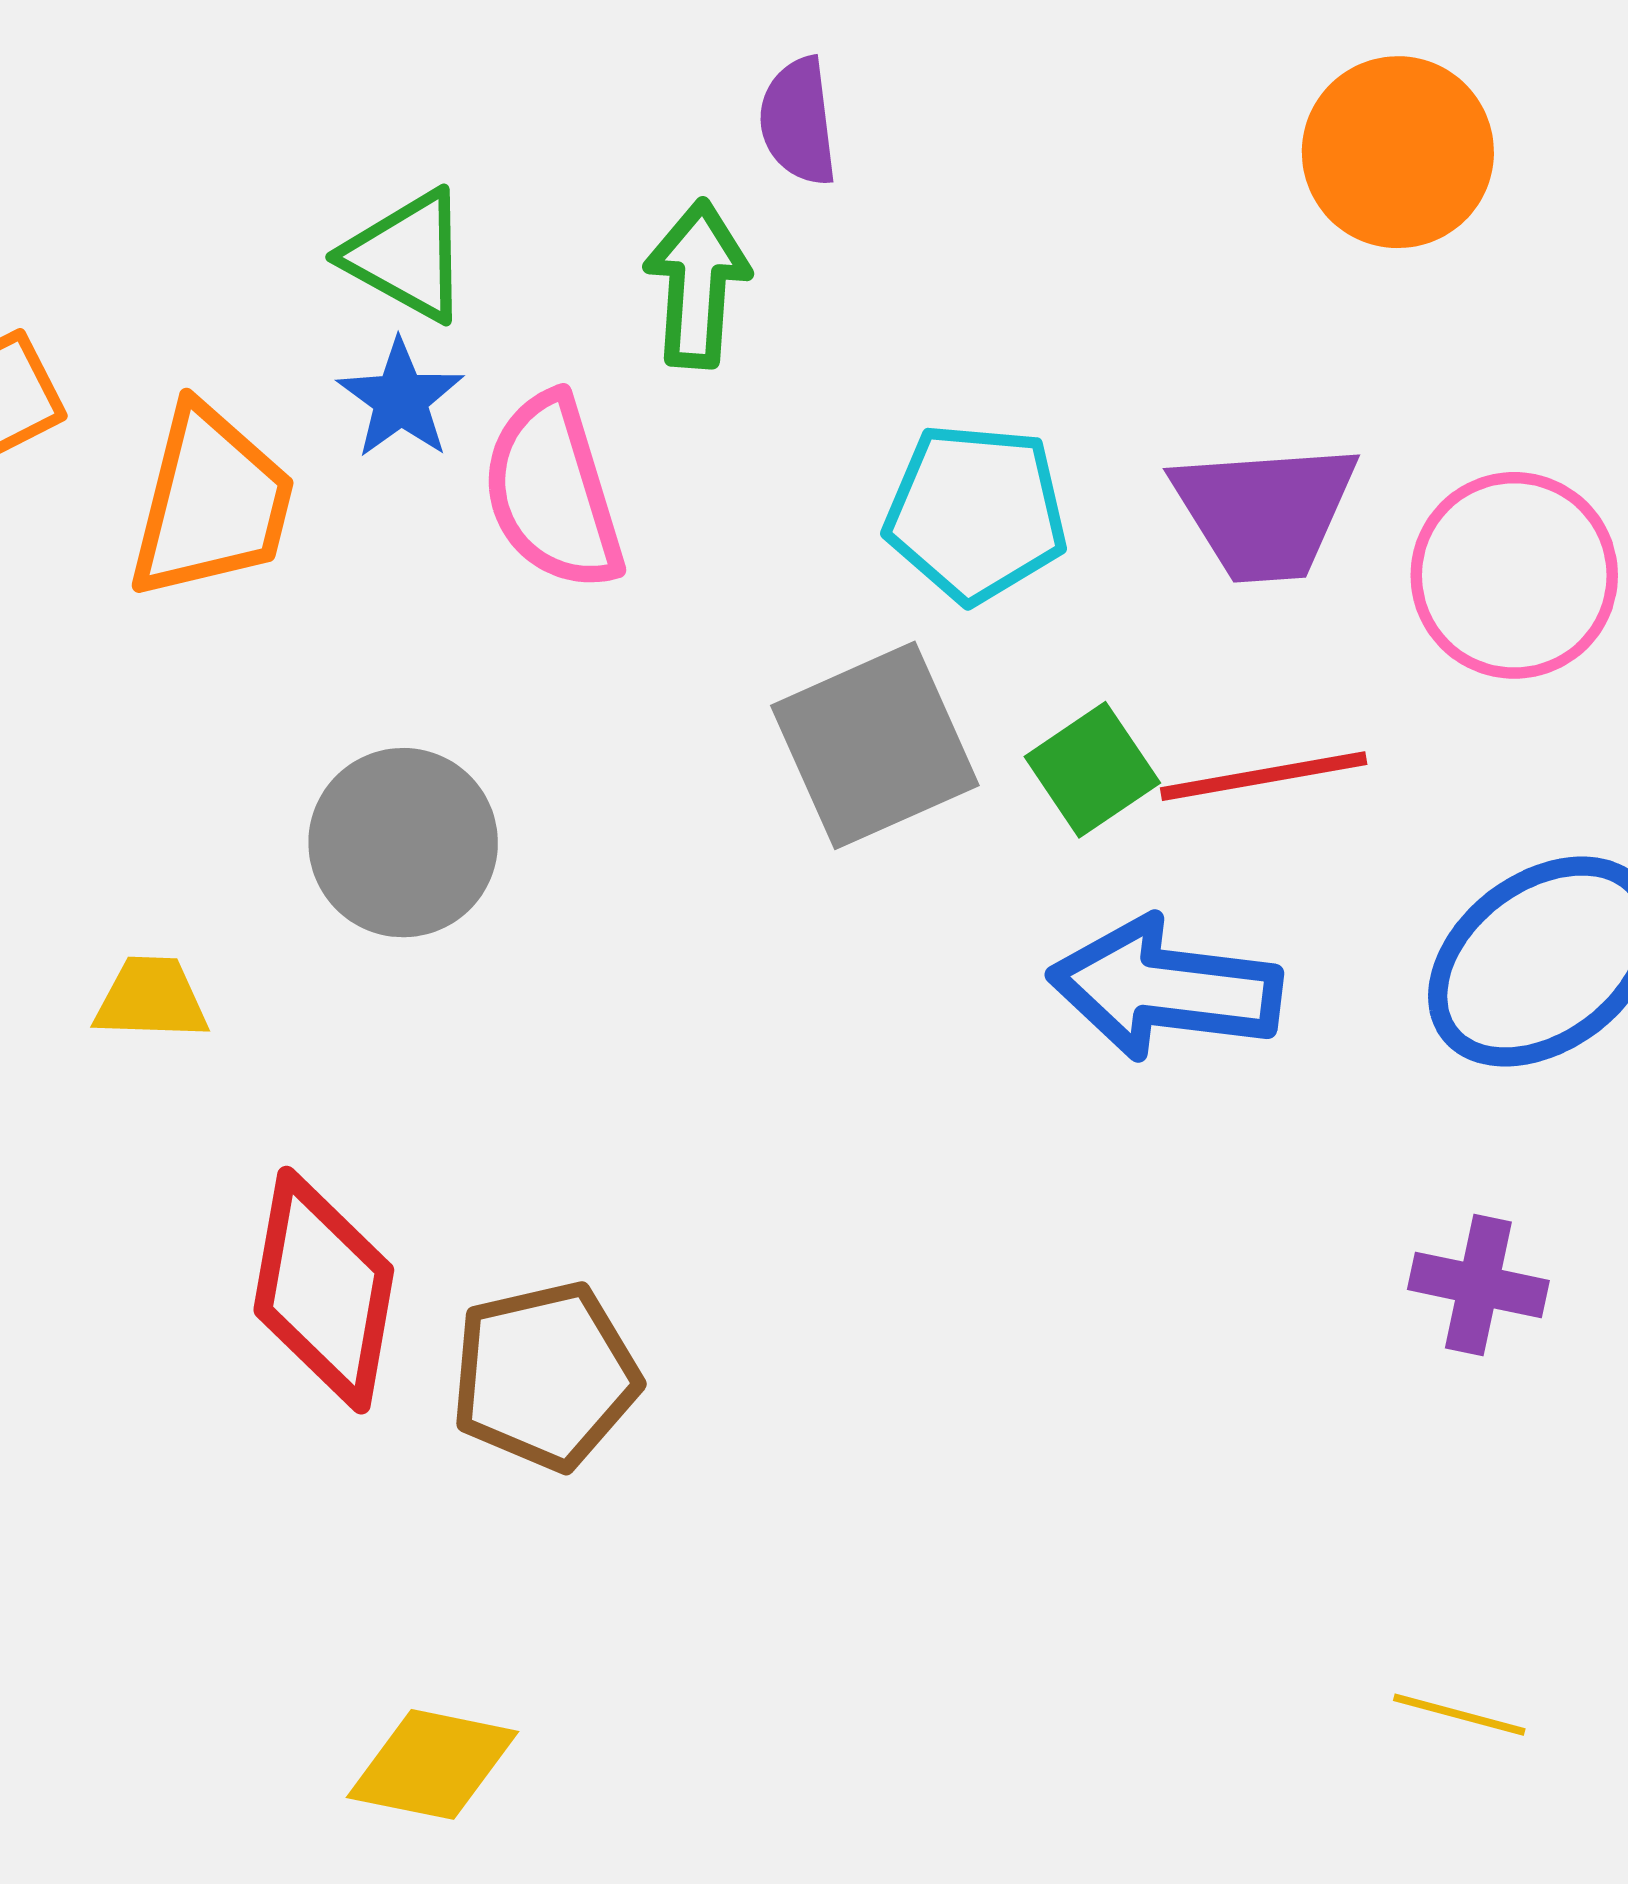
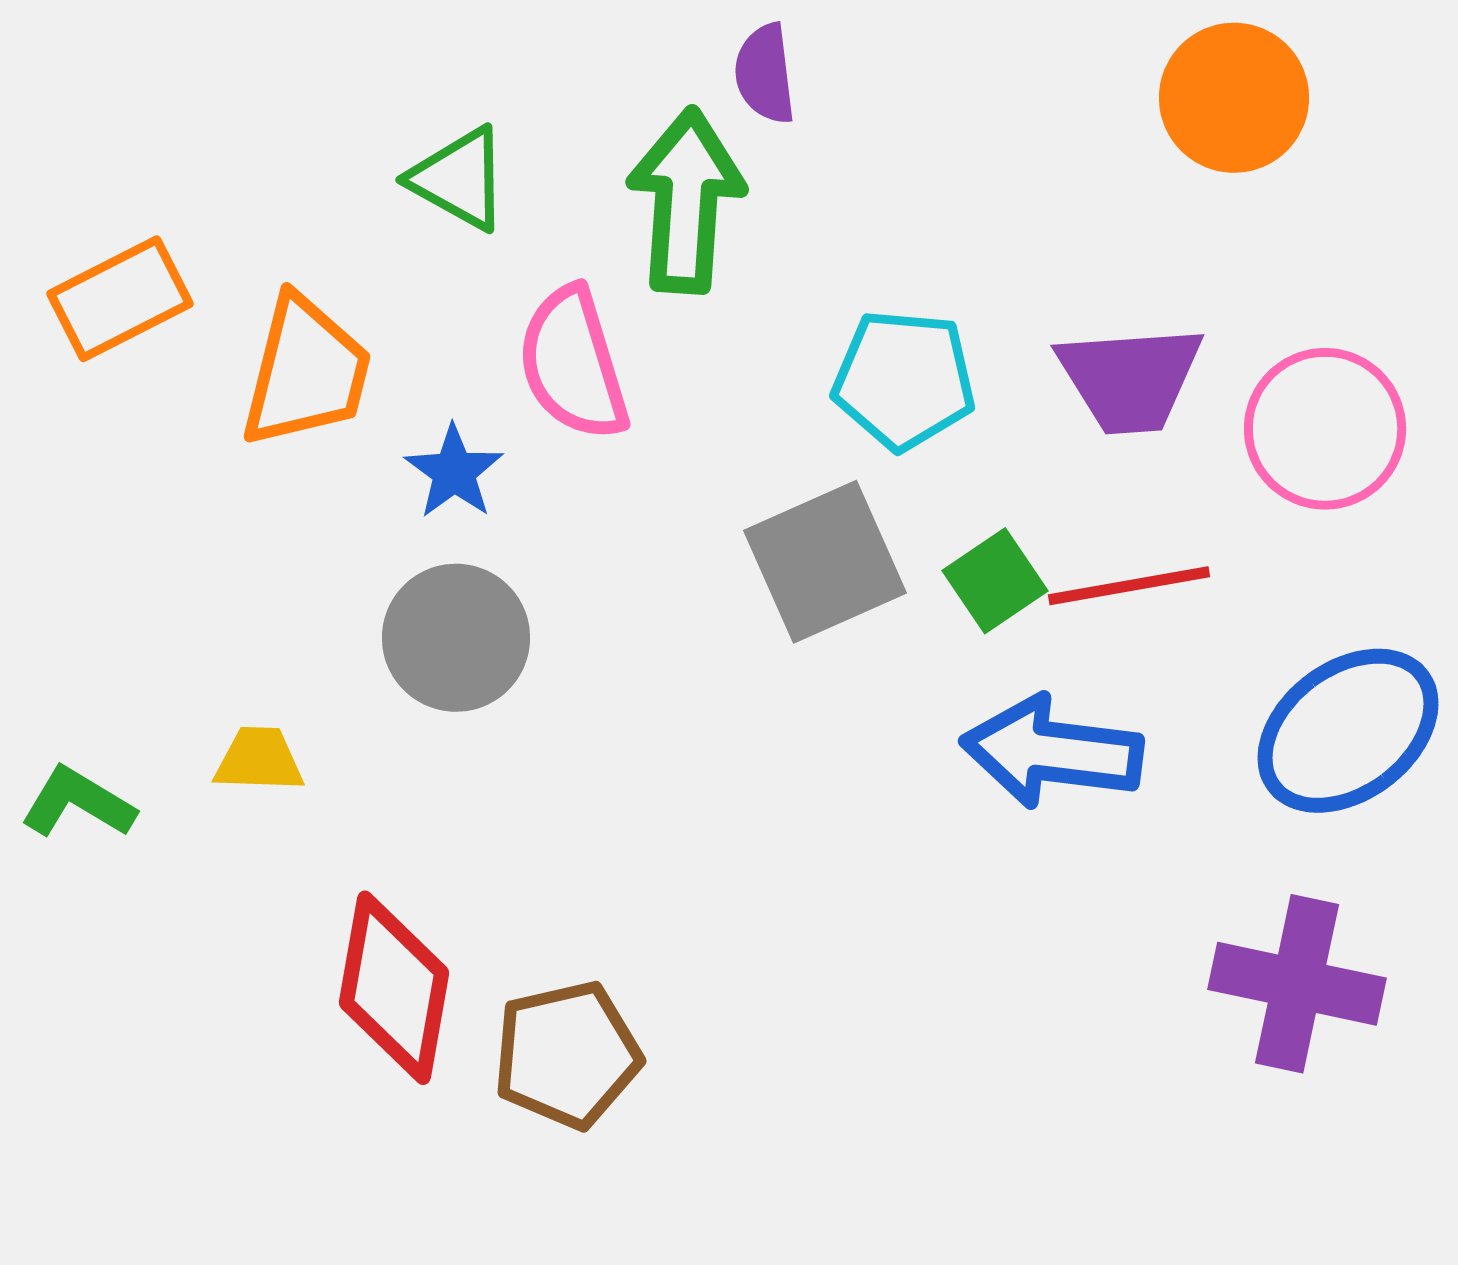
green arrow: (697, 284) -> (686, 201), size x1.4
blue star: (401, 399) -> (454, 472), moved
purple cross: (1478, 1285) -> (1297, 984), size x1.6

